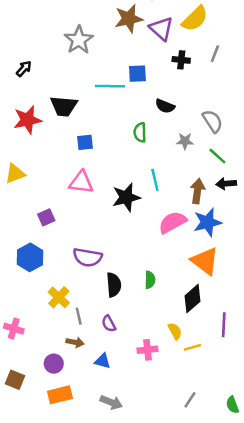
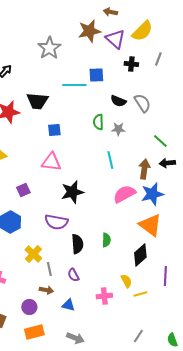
gray semicircle: (212, 121) -> (142, 103), moved
gray star: (185, 141) -> (118, 129), moved
black star: (126, 197) -> (72, 192), moved

